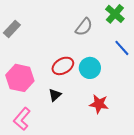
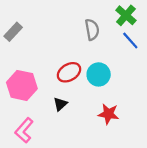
gray semicircle: (84, 27) -> (92, 30), turned -48
blue line: (122, 48) -> (130, 41), moved

